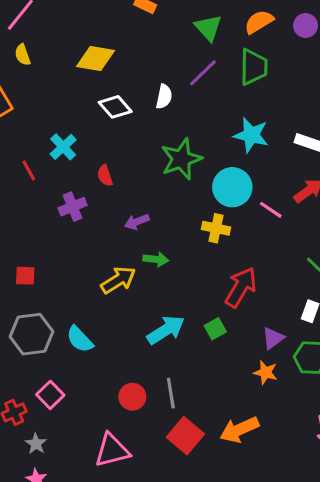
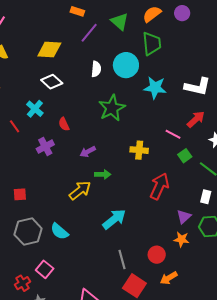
purple line: (203, 73) -> (89, 33), moved
white diamond: (115, 107) -> (52, 82), moved
cyan circle: (232, 187) -> (126, 65), moved
green square: (215, 329) -> (185, 156), moved
red circle: (132, 397) -> (157, 255), moved
orange arrow: (239, 430) -> (169, 278), size x0.7

